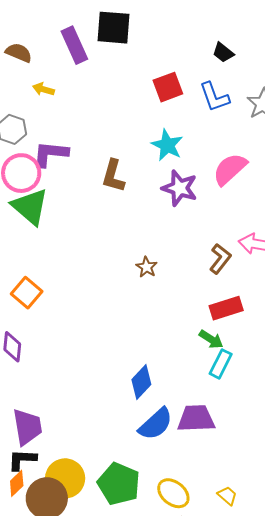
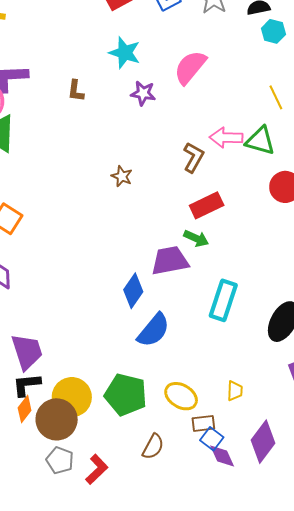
brown L-shape: (113, 176) -> (76, 91), size x0.7
purple star: (180, 188) -> (143, 93), size x0.7
cyan rectangle: (221, 364) -> (223, 300), moved, size x1.4
purple trapezoid: (196, 419) -> (170, 261), moved
yellow trapezoid: (227, 496) -> (235, 391), turned 60

